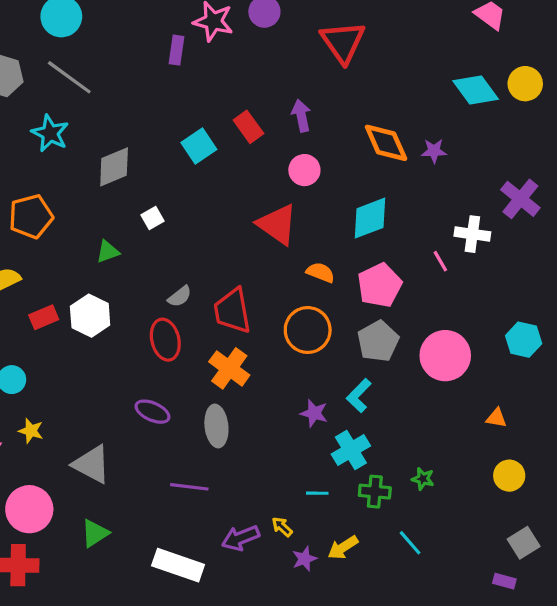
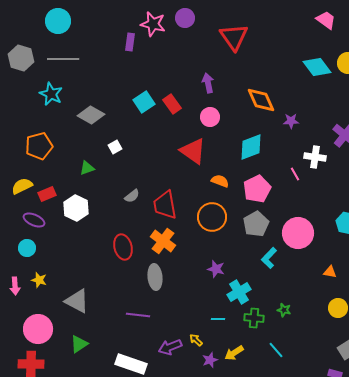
gray line: (69, 77) -> (63, 59), turned -36
red rectangle: (248, 127) -> (172, 104), moved
purple star: (434, 151) -> (291, 121), moved
gray diamond: (114, 167) -> (91, 115), turned 52
red rectangle: (44, 317) -> (47, 194), moved
red ellipse: (165, 340) -> (123, 247), moved
cyan L-shape: (359, 396) -> (269, 258), moved
purple ellipse: (152, 412) -> (34, 220), moved

